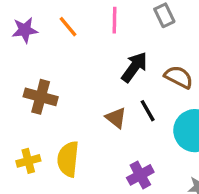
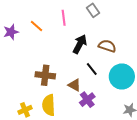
brown cross: (41, 97) -> (45, 75), moved
brown triangle: (116, 118) -> (74, 85), moved
purple cross: (140, 175) -> (87, 100), moved

